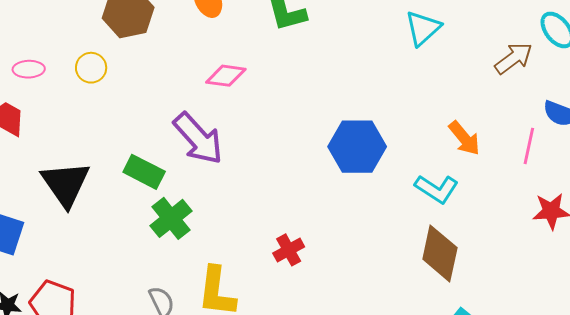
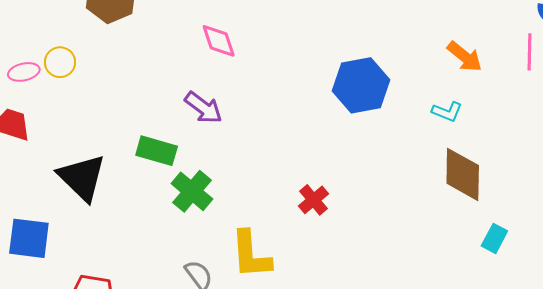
yellow circle: (91, 68) -> (60, 62), moved
pink diamond: (226, 76) -> (219, 41), turned 75
purple arrow: (198, 138) -> (203, 108), size x0.7
cyan L-shape: (437, 189) -> (447, 112), size x0.7

